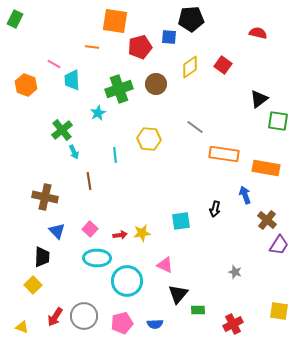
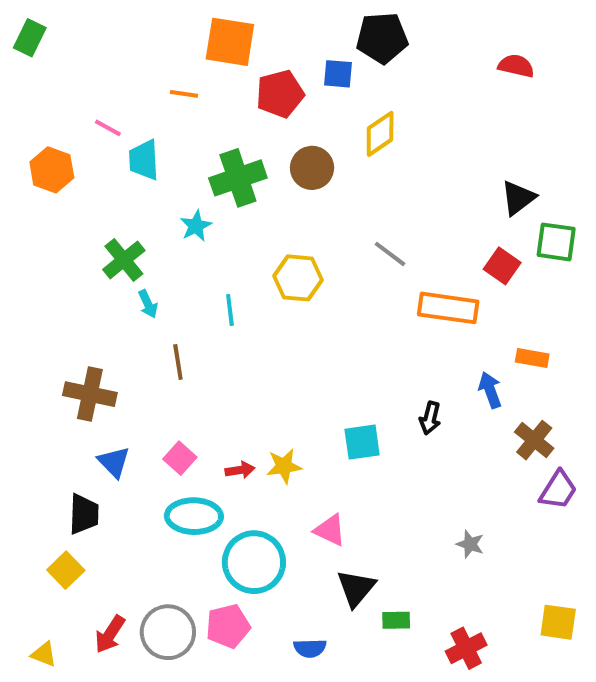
red square: (223, 65) -> (502, 266), moved
orange rectangle: (266, 168) -> (532, 358), moved, size x0.6
pink pentagon: (122, 323) -> (228, 626), moved

